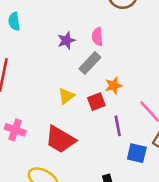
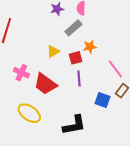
purple line: (118, 126) -> (79, 79), moved
pink cross: (15, 130) -> (21, 73), moved

